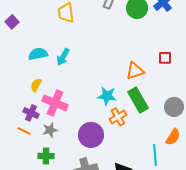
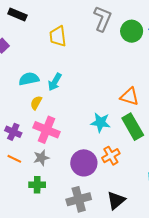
orange triangle: (135, 71) -> (130, 97), turned 36
yellow semicircle: (36, 85) -> (36, 103), moved
purple cross: (31, 113) -> (13, 132), moved
orange cross: (118, 117) -> (111, 156), moved

